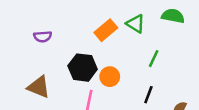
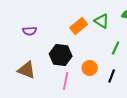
orange circle: (110, 77) -> (90, 68), moved

